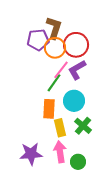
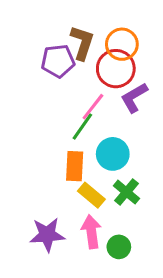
orange circle: (55, 48) -> (122, 44), moved
purple L-shape: (77, 70) -> (134, 98), moved
yellow rectangle: (60, 128) -> (91, 195), turned -36

